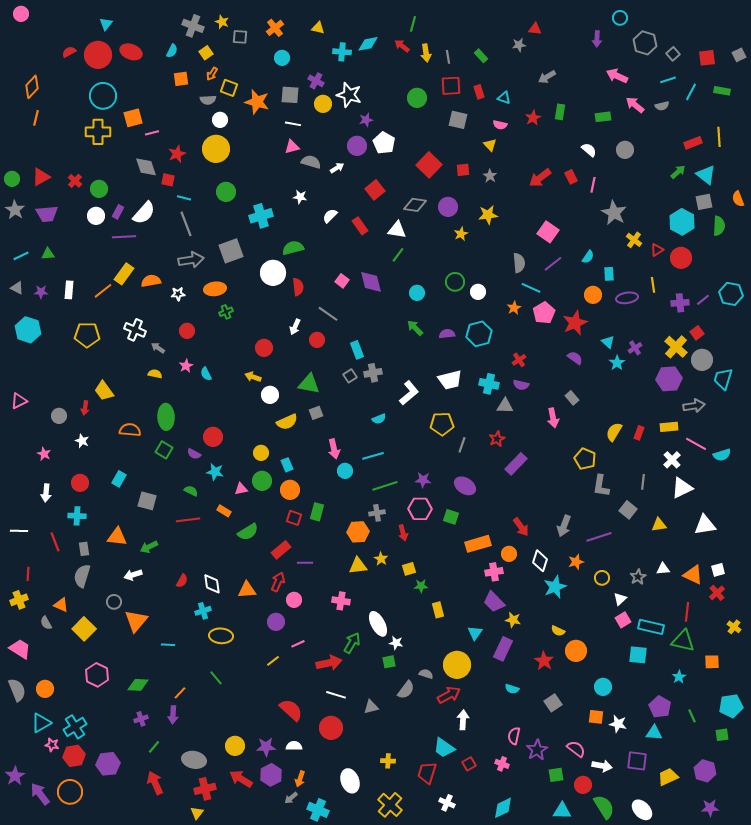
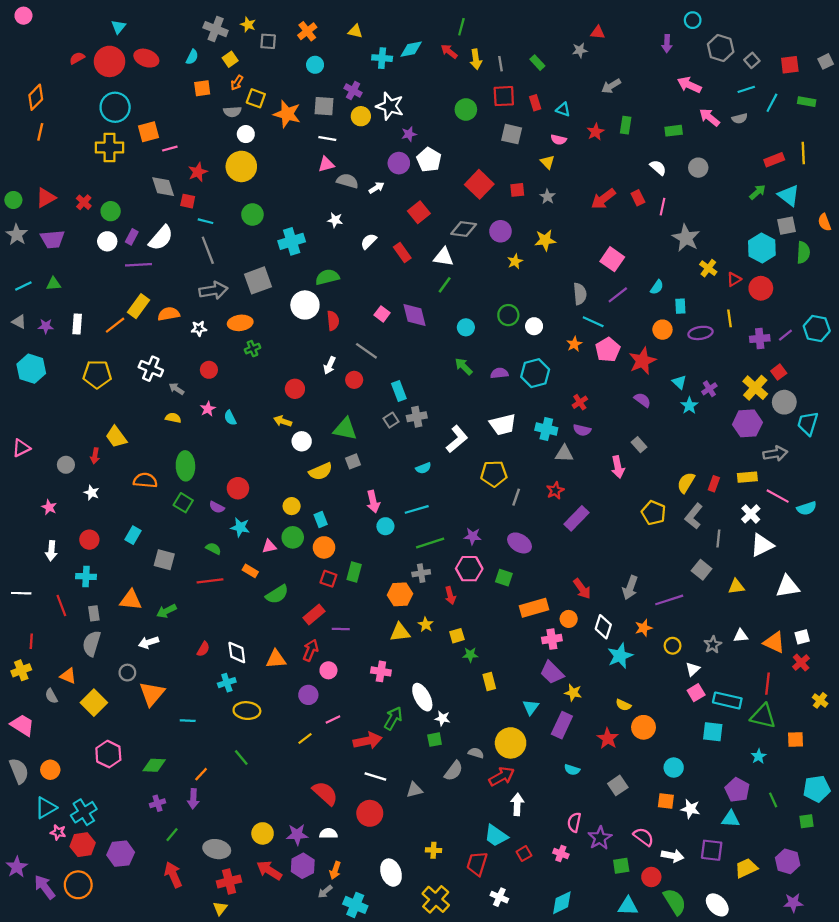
gray L-shape: (601, 486) -> (694, 516), moved, turned 30

